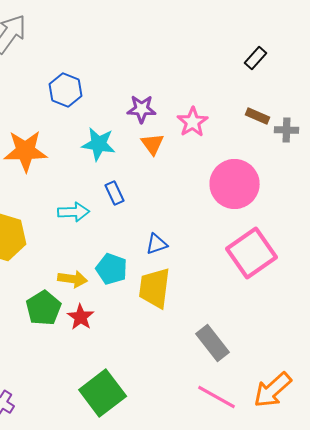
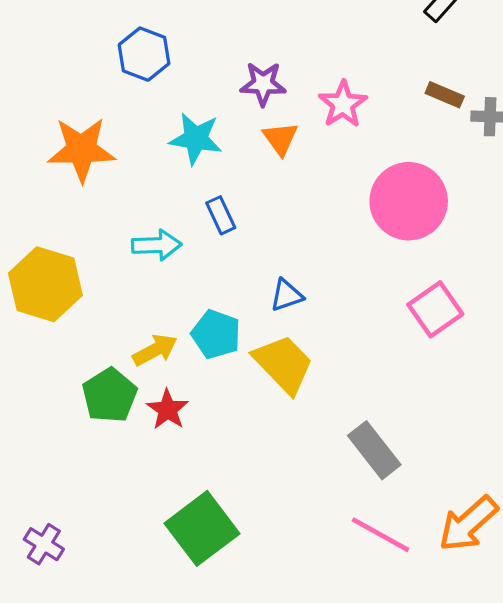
pink square: (252, 253) -> (435, 309), size x0.7
yellow arrow: (73, 279) -> (155, 350), turned -36
yellow trapezoid: (155, 288) -> (283, 364), turned 129

